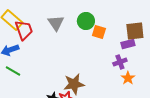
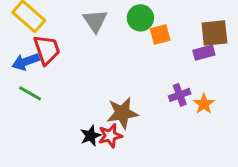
red trapezoid: (24, 30) -> (47, 50), moved
orange square: (99, 32) -> (160, 34), turned -32
purple cross: (120, 62) -> (180, 95), moved

